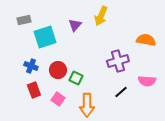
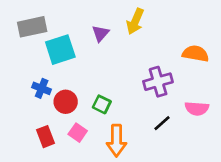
gray rectangle: (24, 20) -> (32, 27), size x1.5
red circle: (58, 70) -> (66, 102), moved
red rectangle: (34, 90) -> (46, 137), moved

